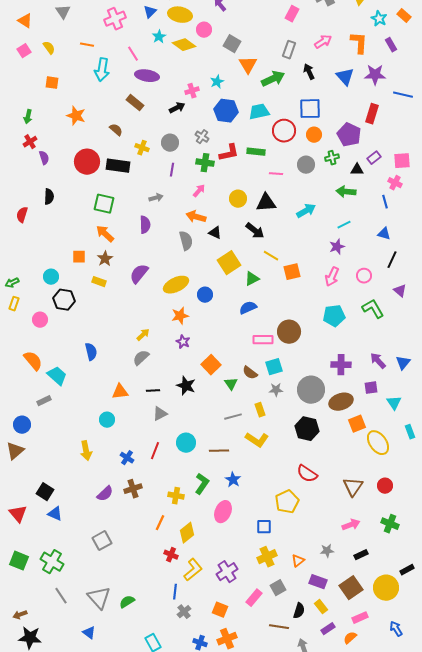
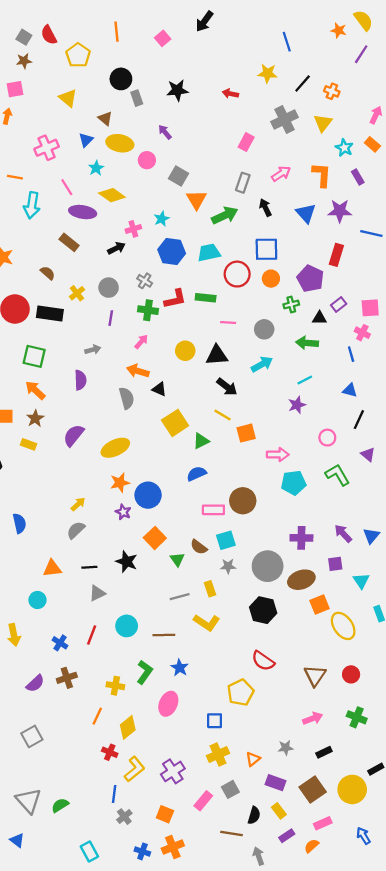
yellow diamond: (184, 45) -> (112, 195), moved
yellow cross: (142, 148) -> (77, 293), turned 32
gray circle: (306, 165) -> (264, 329), moved
black arrow: (255, 231) -> (227, 387), moved
pink arrow: (332, 277) -> (278, 455), moved, turned -114
blue circle: (205, 295) -> (148, 495), moved, size x1.5

